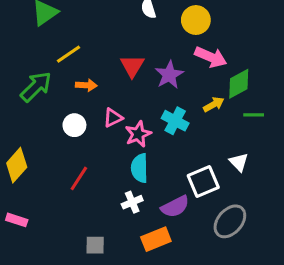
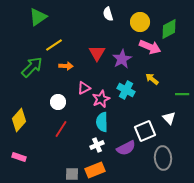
green diamond: (239, 84) -> (169, 29), moved
yellow arrow: (214, 104) -> (152, 79), turned -112
green line: (254, 115) -> (182, 94), moved
white circle: (74, 125) -> (58, 102), moved
gray ellipse: (230, 221) -> (163, 158), turned -45
orange rectangle: (156, 239) -> (95, 170), moved

